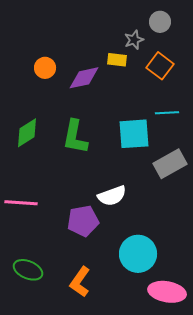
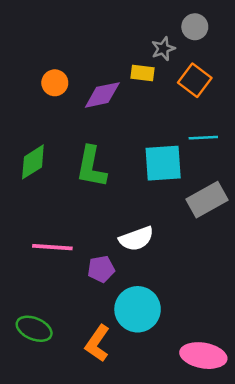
pink line: (21, 203) -> (52, 247), moved
purple pentagon: (83, 221) -> (101, 269), size x0.7
cyan circle: (138, 254) -> (138, 309), moved

